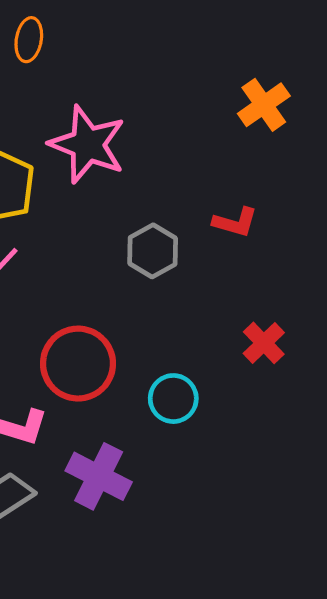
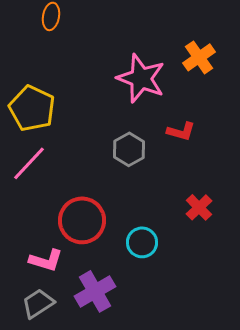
pink star: (88, 144) -> (141, 78), moved
purple cross: (99, 476) -> (95, 291), turned 33

